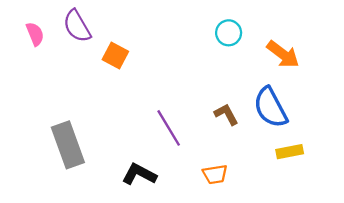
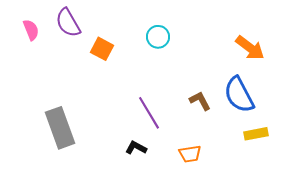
cyan circle: (229, 33) -> (158, 37), moved
black L-shape: (139, 174) -> (136, 148), moved, size x0.7

